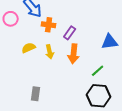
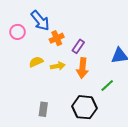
orange cross: (49, 25) -> (57, 38), turned -32
yellow arrow: (50, 52) -> (58, 66), turned -88
black hexagon: (99, 96) -> (85, 107), moved

